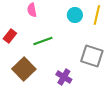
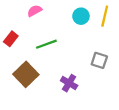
pink semicircle: (32, 10) -> (35, 11), turned 72
gray square: (92, 56) -> (99, 60), size x0.7

